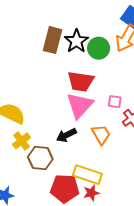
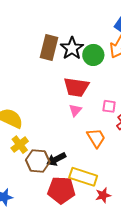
pink triangle: (80, 105) -> (75, 110), size x0.5
black arrow: (66, 135) -> (56, 159), moved
red star: (91, 193) -> (103, 195), moved

